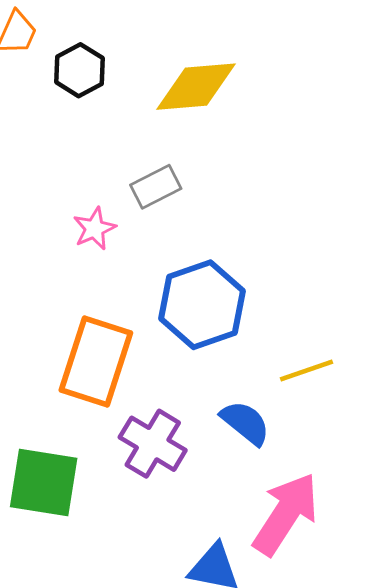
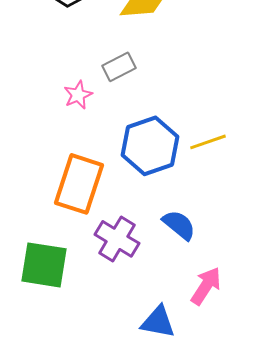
yellow line: (307, 370) -> (208, 142), moved
pink arrow: (286, 514) -> (206, 286), size x0.7

